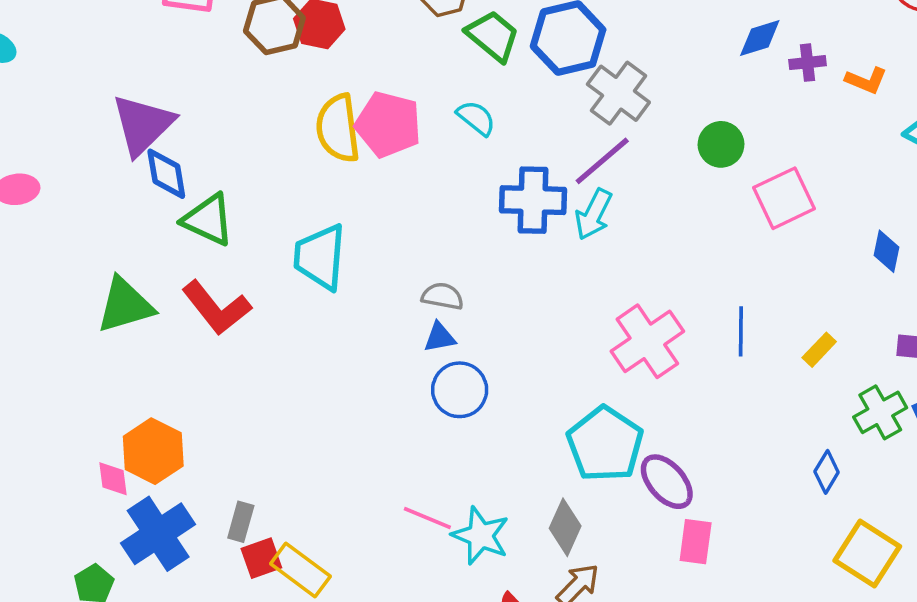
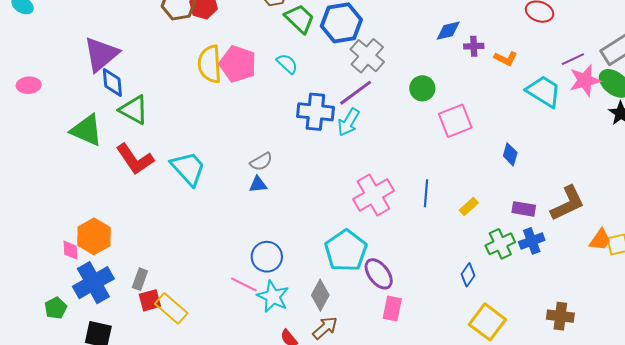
cyan trapezoid: (320, 257) -> (188, 168), moved, turned 129
gray semicircle: (443, 296) -> (261, 162), turned 135
green triangle: (125, 305) -> (86, 130), moved, turned 36
blue circle: (460, 390) -> (267, 257), moved

